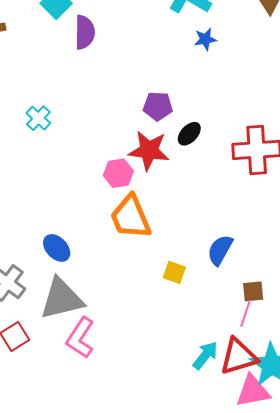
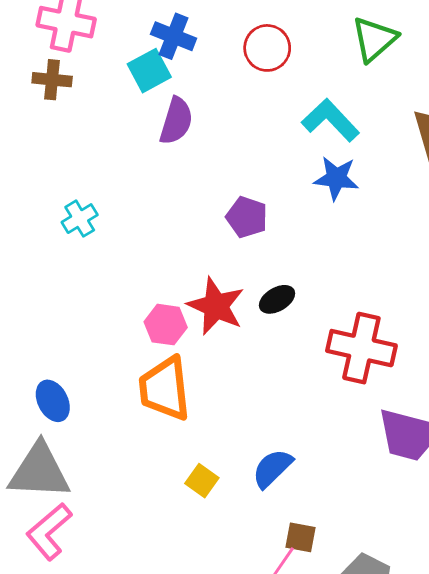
blue star: (205, 39) -> (336, 178), size x1.4
purple pentagon: (158, 106) -> (247, 217), moved

